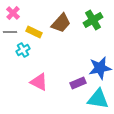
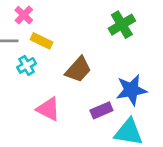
pink cross: (13, 13) -> (24, 15), moved
brown trapezoid: (61, 23) -> (78, 70), moved

